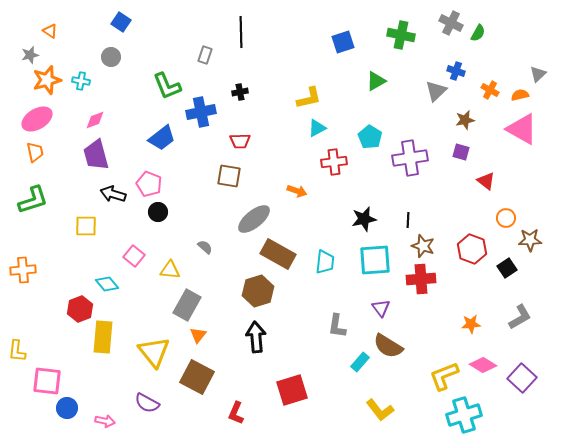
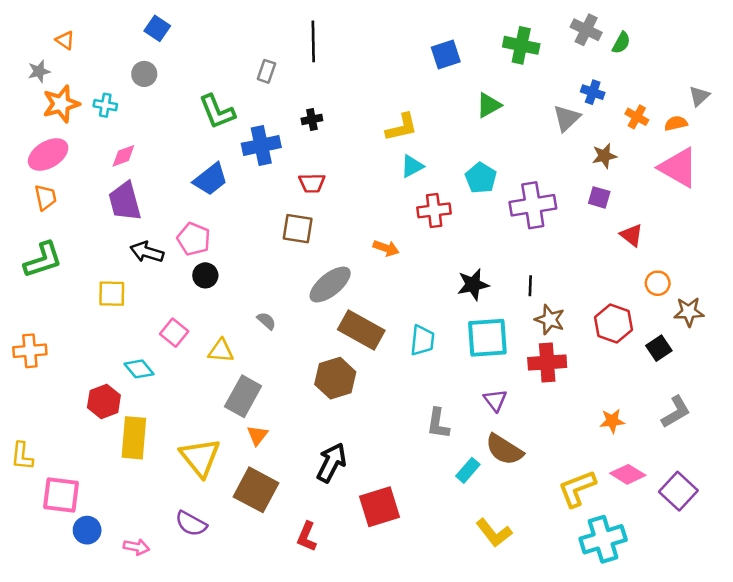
black arrow: (256, 337) -> (331, 463), moved, turned 32

